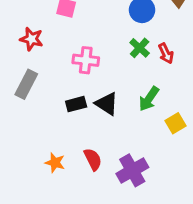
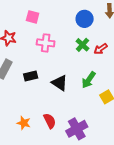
red arrow: (166, 53) -> (101, 49), turned 80
pink cross: (86, 60) -> (46, 43), moved
black rectangle: (76, 104) -> (31, 76), moved

